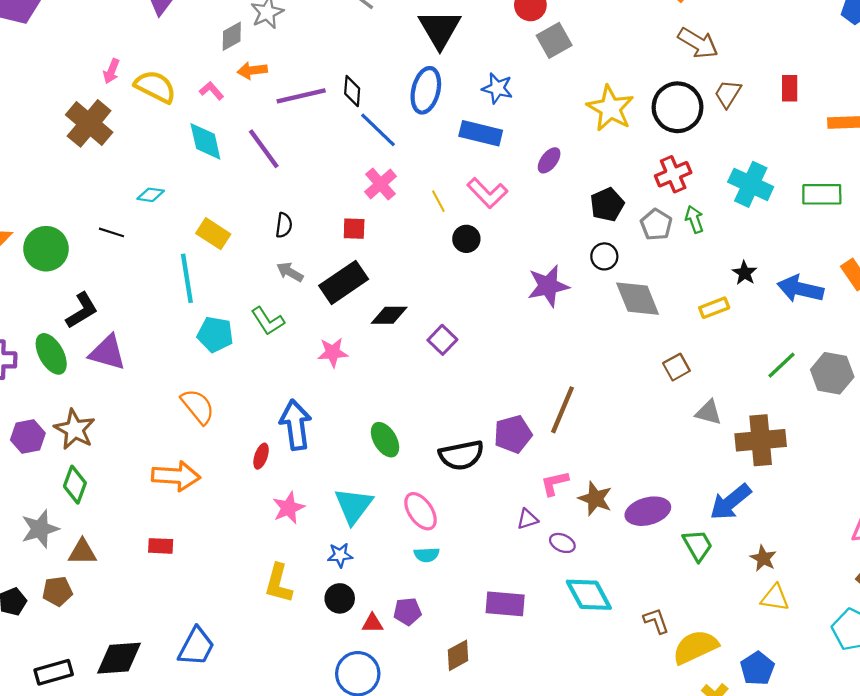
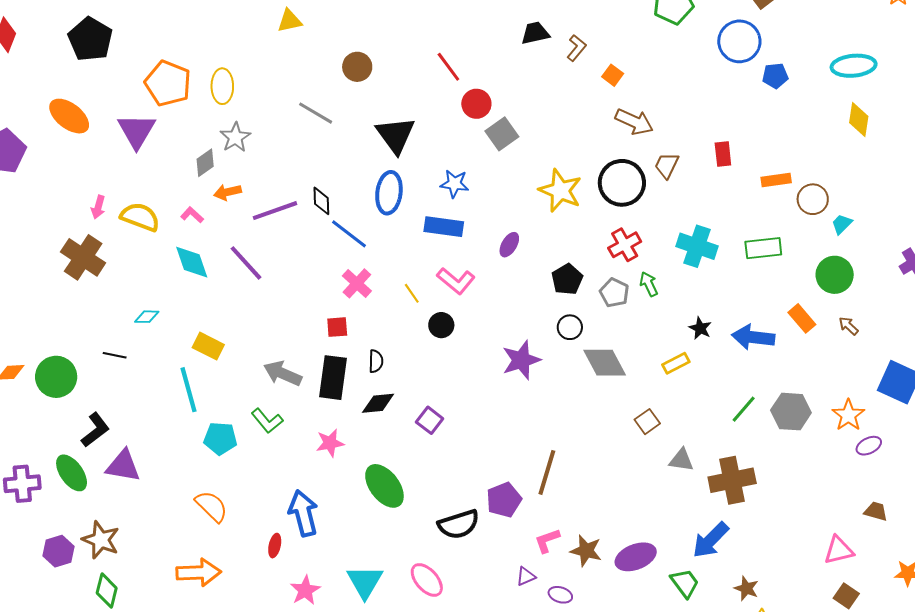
black semicircle: (284, 225) -> (376, 361), moved
gray arrow: (290, 272) -> (283, 373), size x1.5
black rectangle: (344, 282) -> (333, 378), turned -42
green ellipse: (385, 440) -> (384, 486), moved, size x1.4

